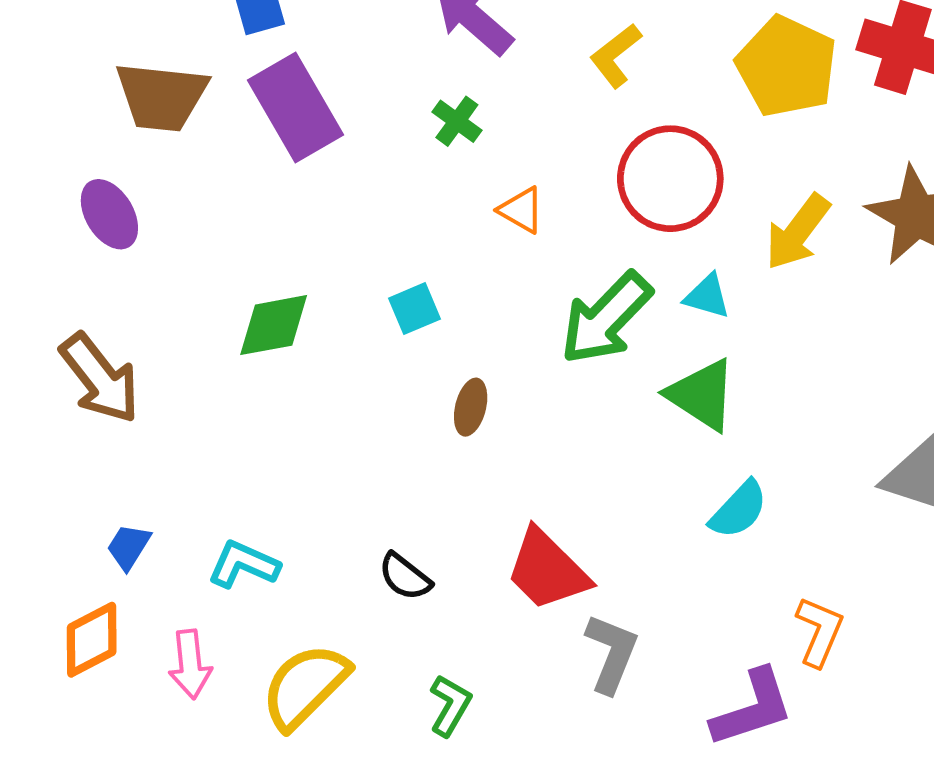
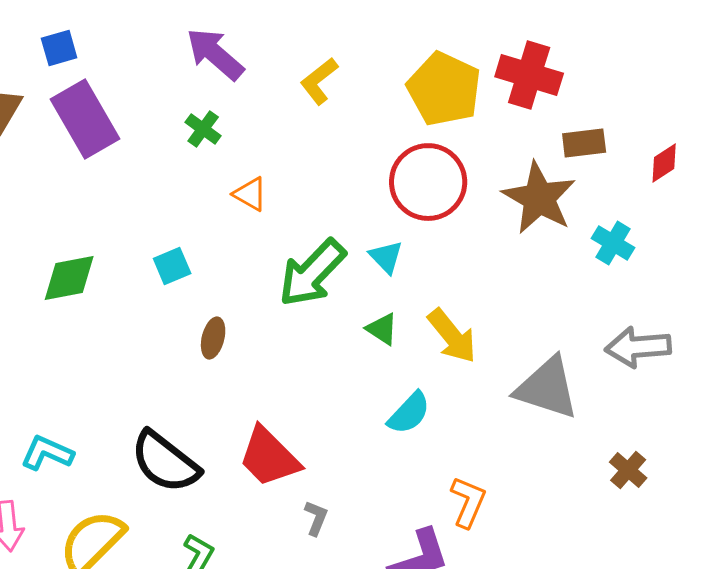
red circle: (670, 179) -> (428, 182), moved
yellow arrow: (798, 232) -> (452, 336), moved, turned -76
cyan triangle: (707, 296) -> (386, 257), turned 30
green triangle: (702, 395) -> (382, 329), size x0.6
black semicircle: (405, 577) -> (165, 462), size x1.8
gray L-shape: (612, 653) -> (316, 518), size x0.6

